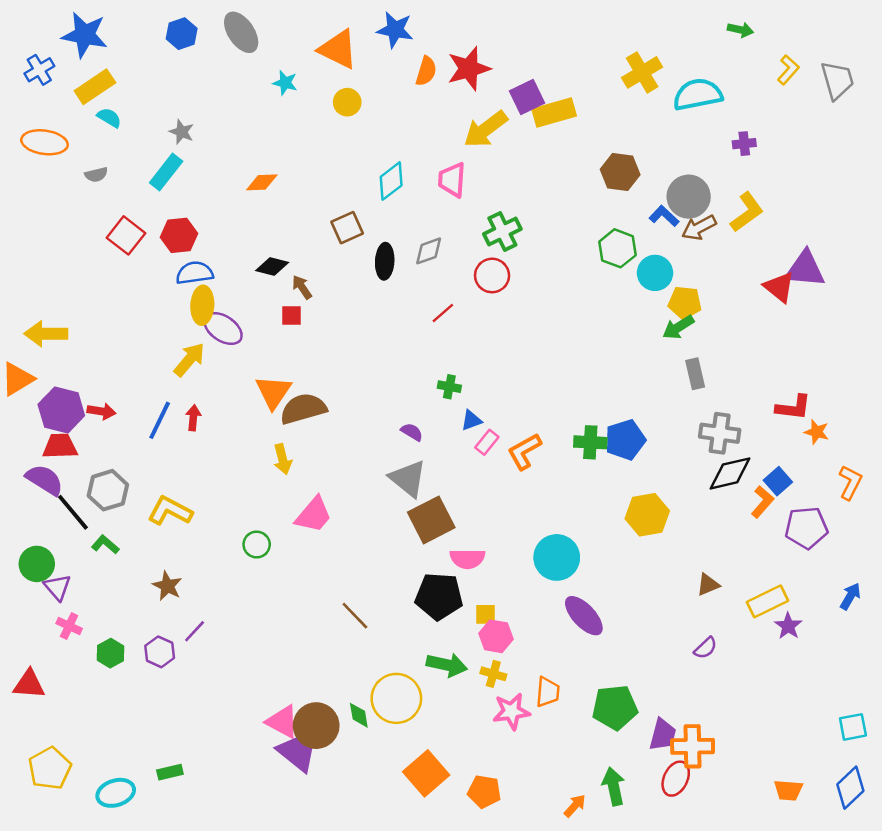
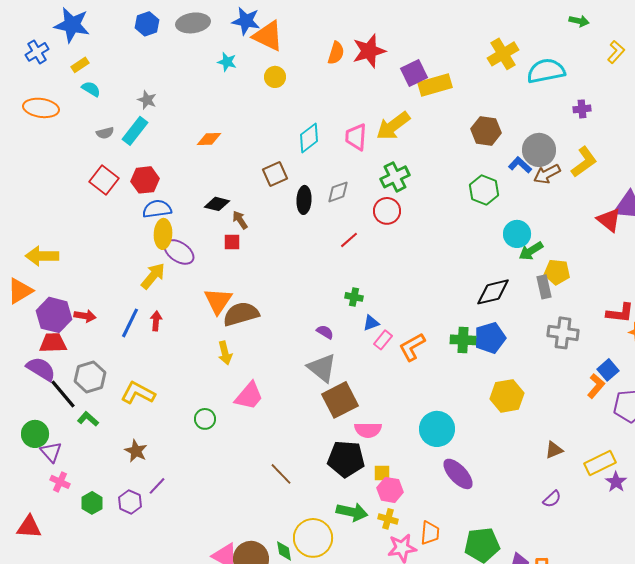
blue star: (395, 30) -> (246, 21), moved
gray ellipse: (241, 32) -> (193, 23), turned -64
yellow rectangle: (95, 87) -> (80, 65), size x0.6
yellow arrow: (486, 129) -> (393, 126), moved
gray semicircle: (96, 175) -> (105, 133), moved
cyan circle: (655, 273) -> (517, 234), moved
yellow pentagon: (685, 303) -> (557, 272), moved
black diamond: (730, 473) -> (493, 292), moved

